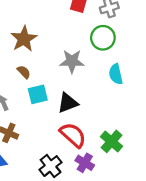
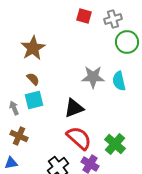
green circle: (103, 38) -> (127, 42), moved
gray star: (72, 61) -> (93, 77), moved
cyan square: (38, 94) -> (34, 100), moved

